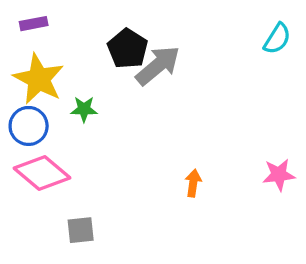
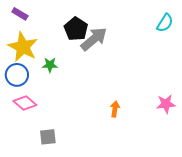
purple rectangle: (34, 24) -> (20, 14), turned 42
pink diamond: (42, 173) -> (25, 103), size x0.7

